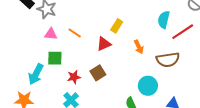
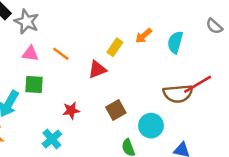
red line: (183, 32) -> (198, 84), moved
orange arrow: (139, 47) -> (144, 36), moved, turned 72
brown square: (98, 73) -> (116, 110), moved
red star: (74, 77) -> (71, 110), moved

